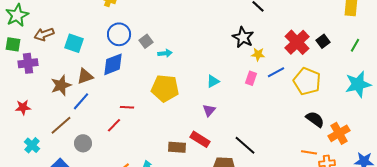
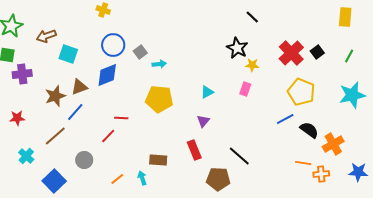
brown arrow: (44, 34) -> (46, 36), moved
blue line: (276, 72) -> (285, 119), moved
red rectangle: (200, 139) -> (194, 150), turned 36
gray circle: (83, 143) -> (84, 160), moved
brown rectangle: (177, 147) -> (158, 160), moved

